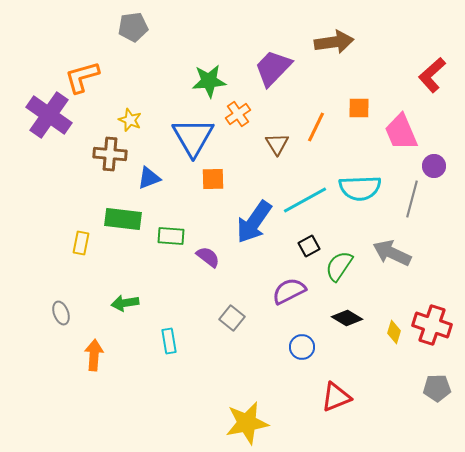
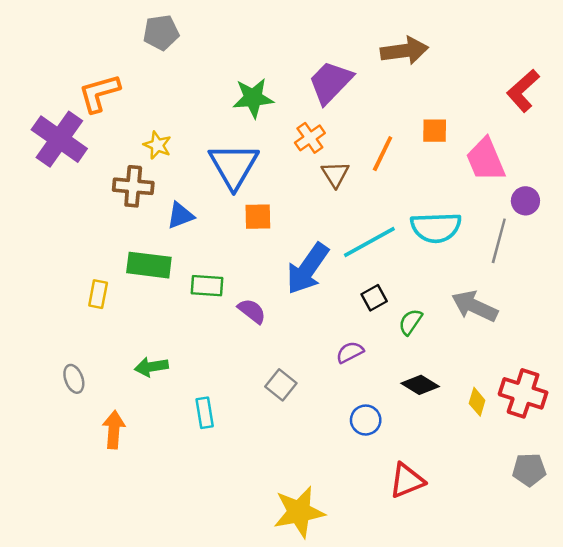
orange cross: (238, 114) -> (310, 138), moved
green semicircle: (339, 266) -> (410, 322), size x0.7
purple semicircle: (289, 291) -> (350, 352), size x0.7

